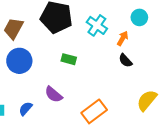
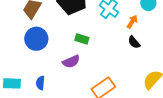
purple semicircle: (54, 94) -> (71, 62), moved, turned -66
blue semicircle: (26, 109) -> (40, 83), turned -40

